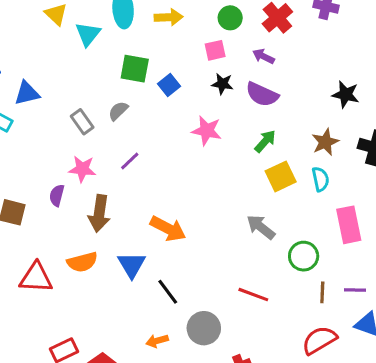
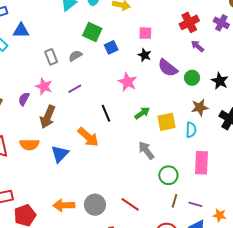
green circle: (230, 18) -> (192, 78), moved
purple arrow: (263, 56) -> (197, 46), moved
green arrow: (265, 141) -> (142, 113), moved
black line: (168, 292) -> (106, 113), moved
red line: (253, 295) -> (130, 204), moved
orange arrow: (157, 341) -> (64, 205), size x1.5

